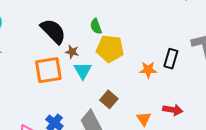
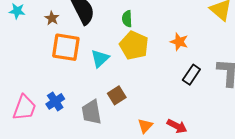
brown star: (72, 52) -> (52, 18), moved
orange star: (148, 70) -> (179, 42), moved

